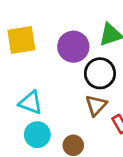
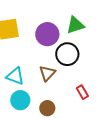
brown triangle: (96, 105) -> (47, 73), moved

